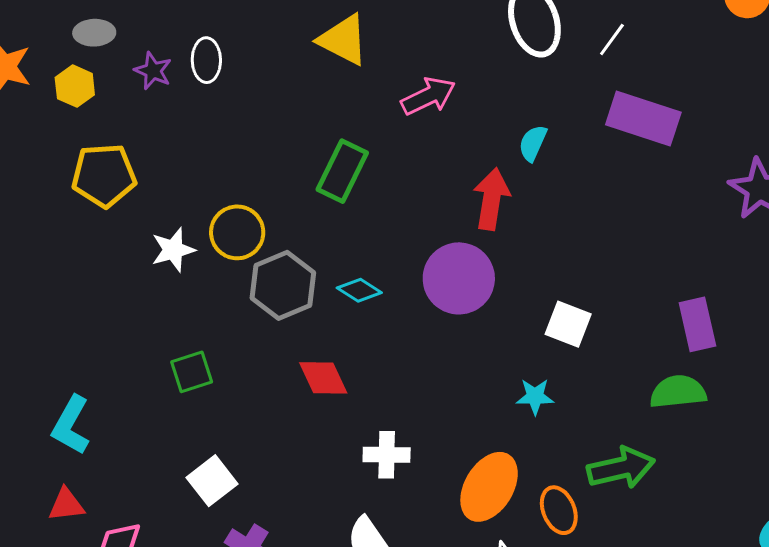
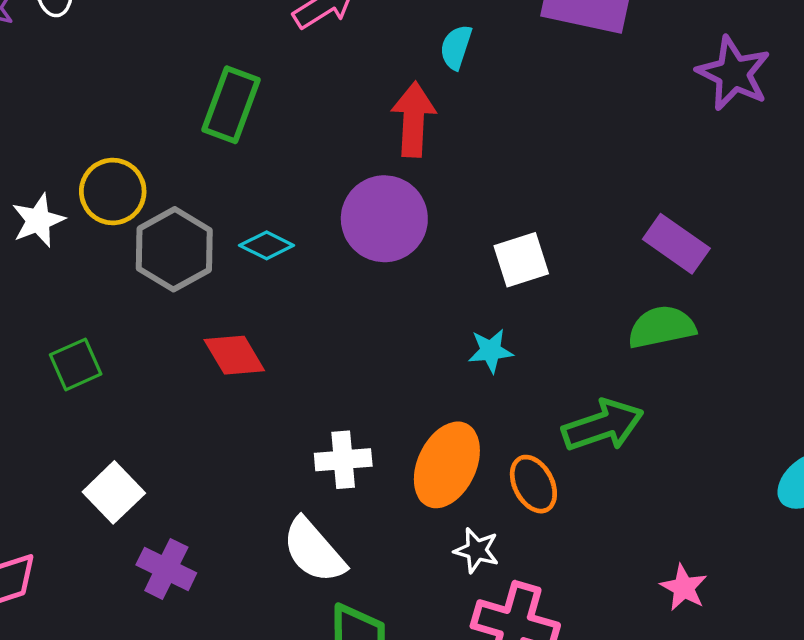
white square: (568, 324) -> (521, 260), turned -33
purple rectangle: (697, 324) -> (676, 244), turned -36
white cross: (387, 455) -> (343, 460), moved

